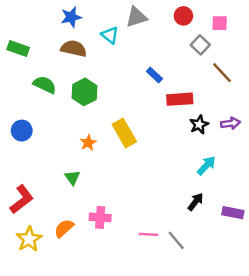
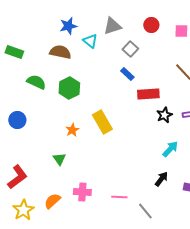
blue star: (71, 17) -> (68, 26), moved
gray square: (200, 45) -> (130, 49), moved
pink line: (148, 234) -> (119, 197), moved

